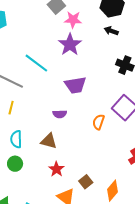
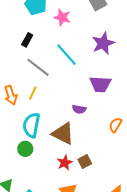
pink star: (73, 20) -> (62, 17), moved
cyan semicircle: (16, 139) -> (31, 125), size x1.4
brown triangle: (49, 141) -> (63, 134), size x1.4
brown square: (86, 182) -> (85, 162), moved

